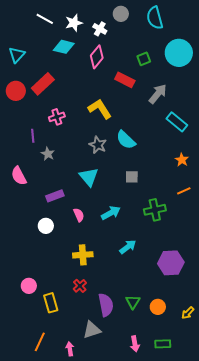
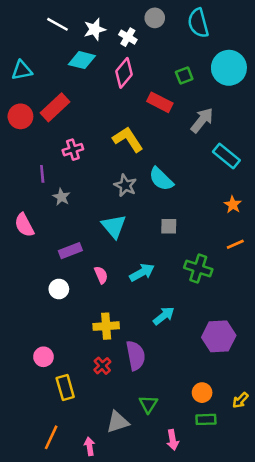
cyan triangle: (17, 55) -> (22, 70), turned 36
green cross: (155, 210) -> (198, 269), turned 30
pink circle: (29, 286) -> (43, 357), moved
green triangle: (133, 302) -> (148, 404), moved
purple semicircle: (106, 305) -> (136, 356), moved
green rectangle: (163, 344) -> (206, 419), moved

